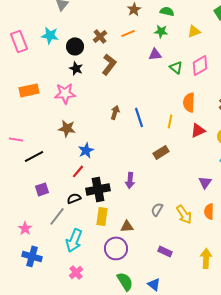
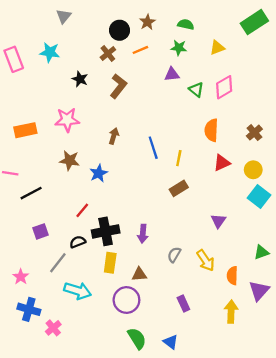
black circle: (75, 46) -> (120, 30), moved
black star: (76, 68) -> (80, 79), moved
orange rectangle: (29, 90) -> (25, 130), moved
brown arrow: (115, 112) -> (114, 136), moved
yellow line: (170, 121) -> (179, 158), moved
blue star: (86, 150) -> (99, 173), moved
purple arrow: (130, 180) -> (143, 234), moved
purple triangle: (205, 182) -> (218, 221), moved
orange semicircle: (209, 211) -> (232, 276), moved
cyan arrow: (74, 240) -> (78, 291), turned -95
purple rectangle: (165, 251) -> (183, 303), turned 40
pink cross: (76, 272) -> (53, 328), moved

